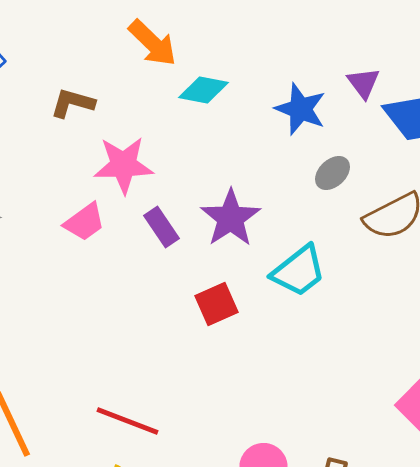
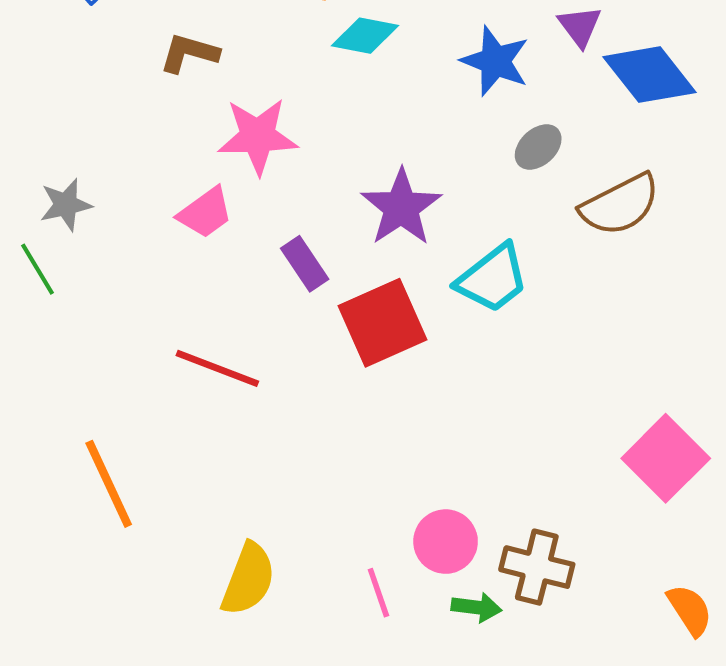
purple rectangle: (162, 227) -> (305, 264), moved
red square: (216, 304) -> (382, 323), size x1.5
red line: (128, 421) -> (217, 368), moved

